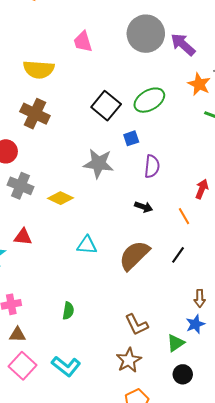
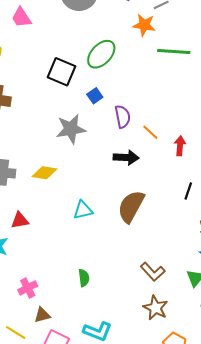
red arrow: (202, 189) -> (180, 146), moved
black arrow: (144, 207) -> (126, 158), size x1.4
orange line: (184, 216) -> (150, 132), moved
black line: (178, 255) -> (188, 191), moved

